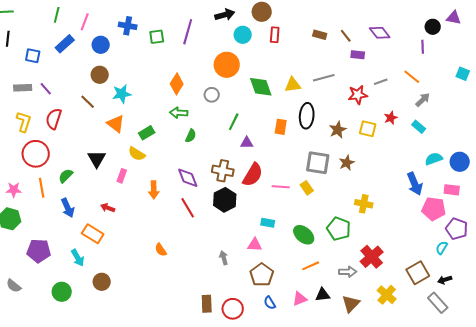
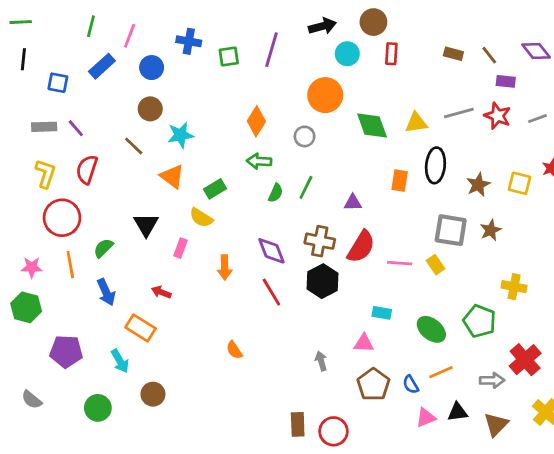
red star: (358, 95) -> (497, 116), moved, turned 30
green line: (234, 122) -> (306, 187), moved
blue semicircle: (270, 303) -> (411, 384), moved

